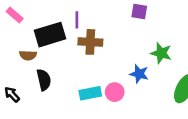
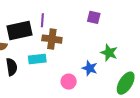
cyan rectangle: (90, 93) -> (37, 59), moved

